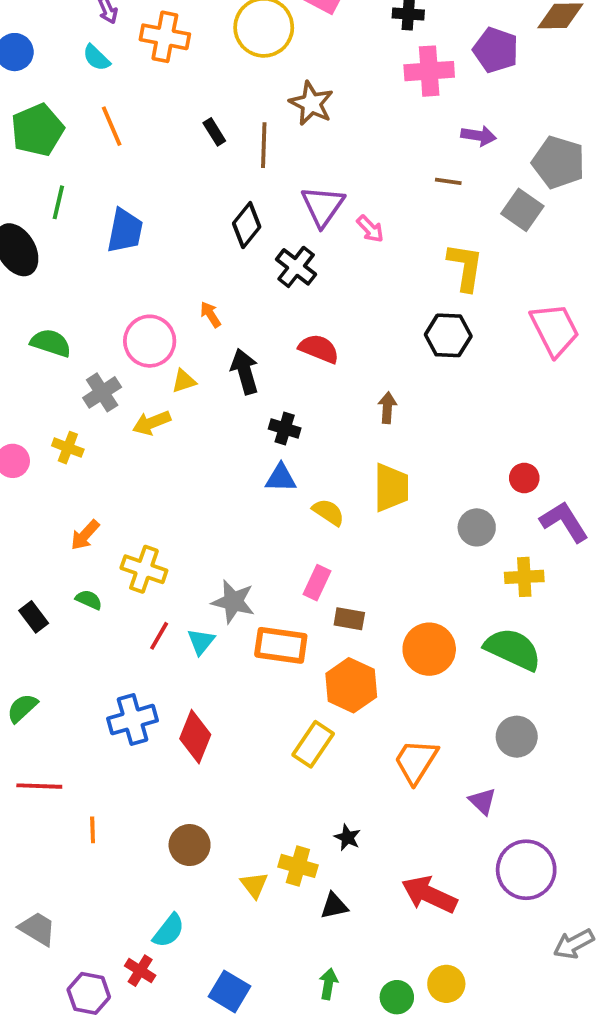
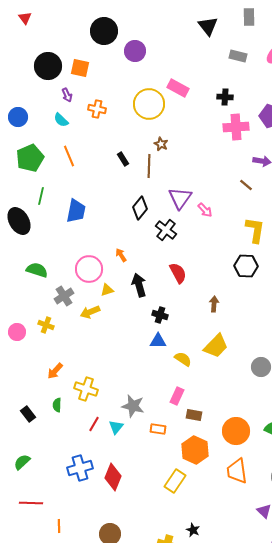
orange cross: (165, 37) -> (97, 109), size x0.7
brown star: (311, 103) -> (161, 144), moved, size x0.6
brown line: (448, 181) -> (246, 185), turned 32
red semicircle: (319, 349) -> (178, 273), turned 40
yellow trapezoid: (391, 488) -> (216, 346), turned 44
green semicircle: (89, 600) -> (57, 405), turned -112
orange rectangle: (281, 645) -> (158, 429), size x0.6
orange trapezoid: (416, 761) -> (237, 471), moved, turned -40

